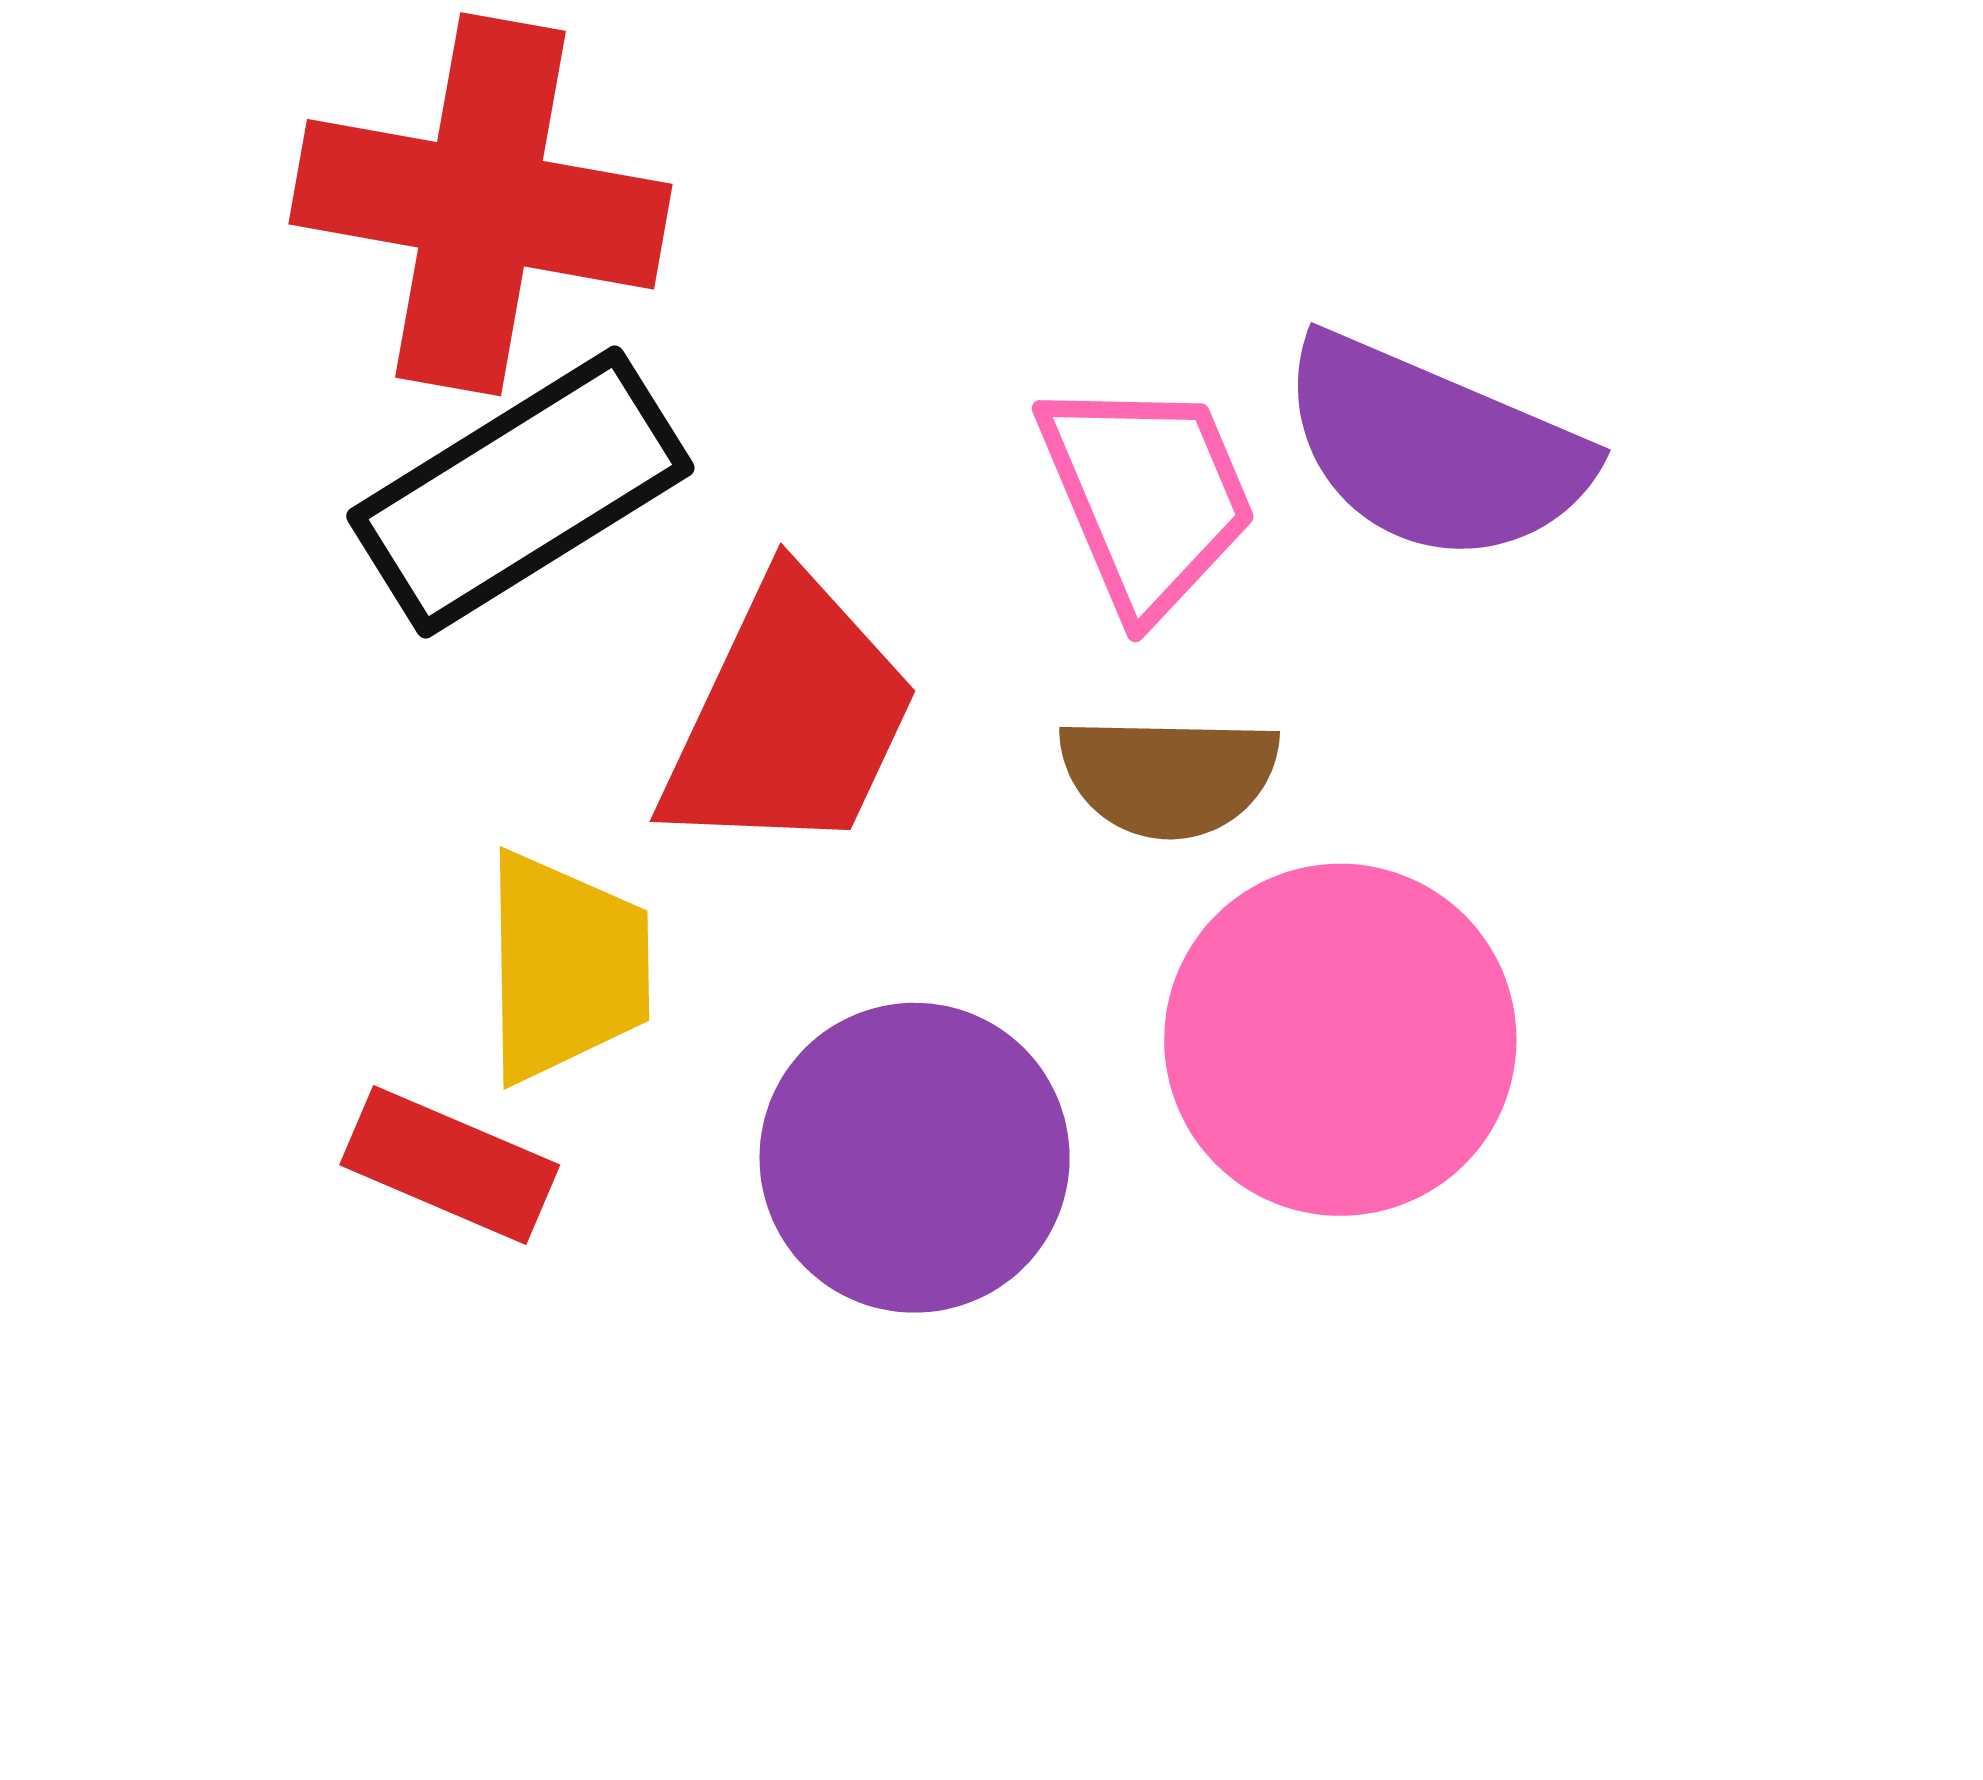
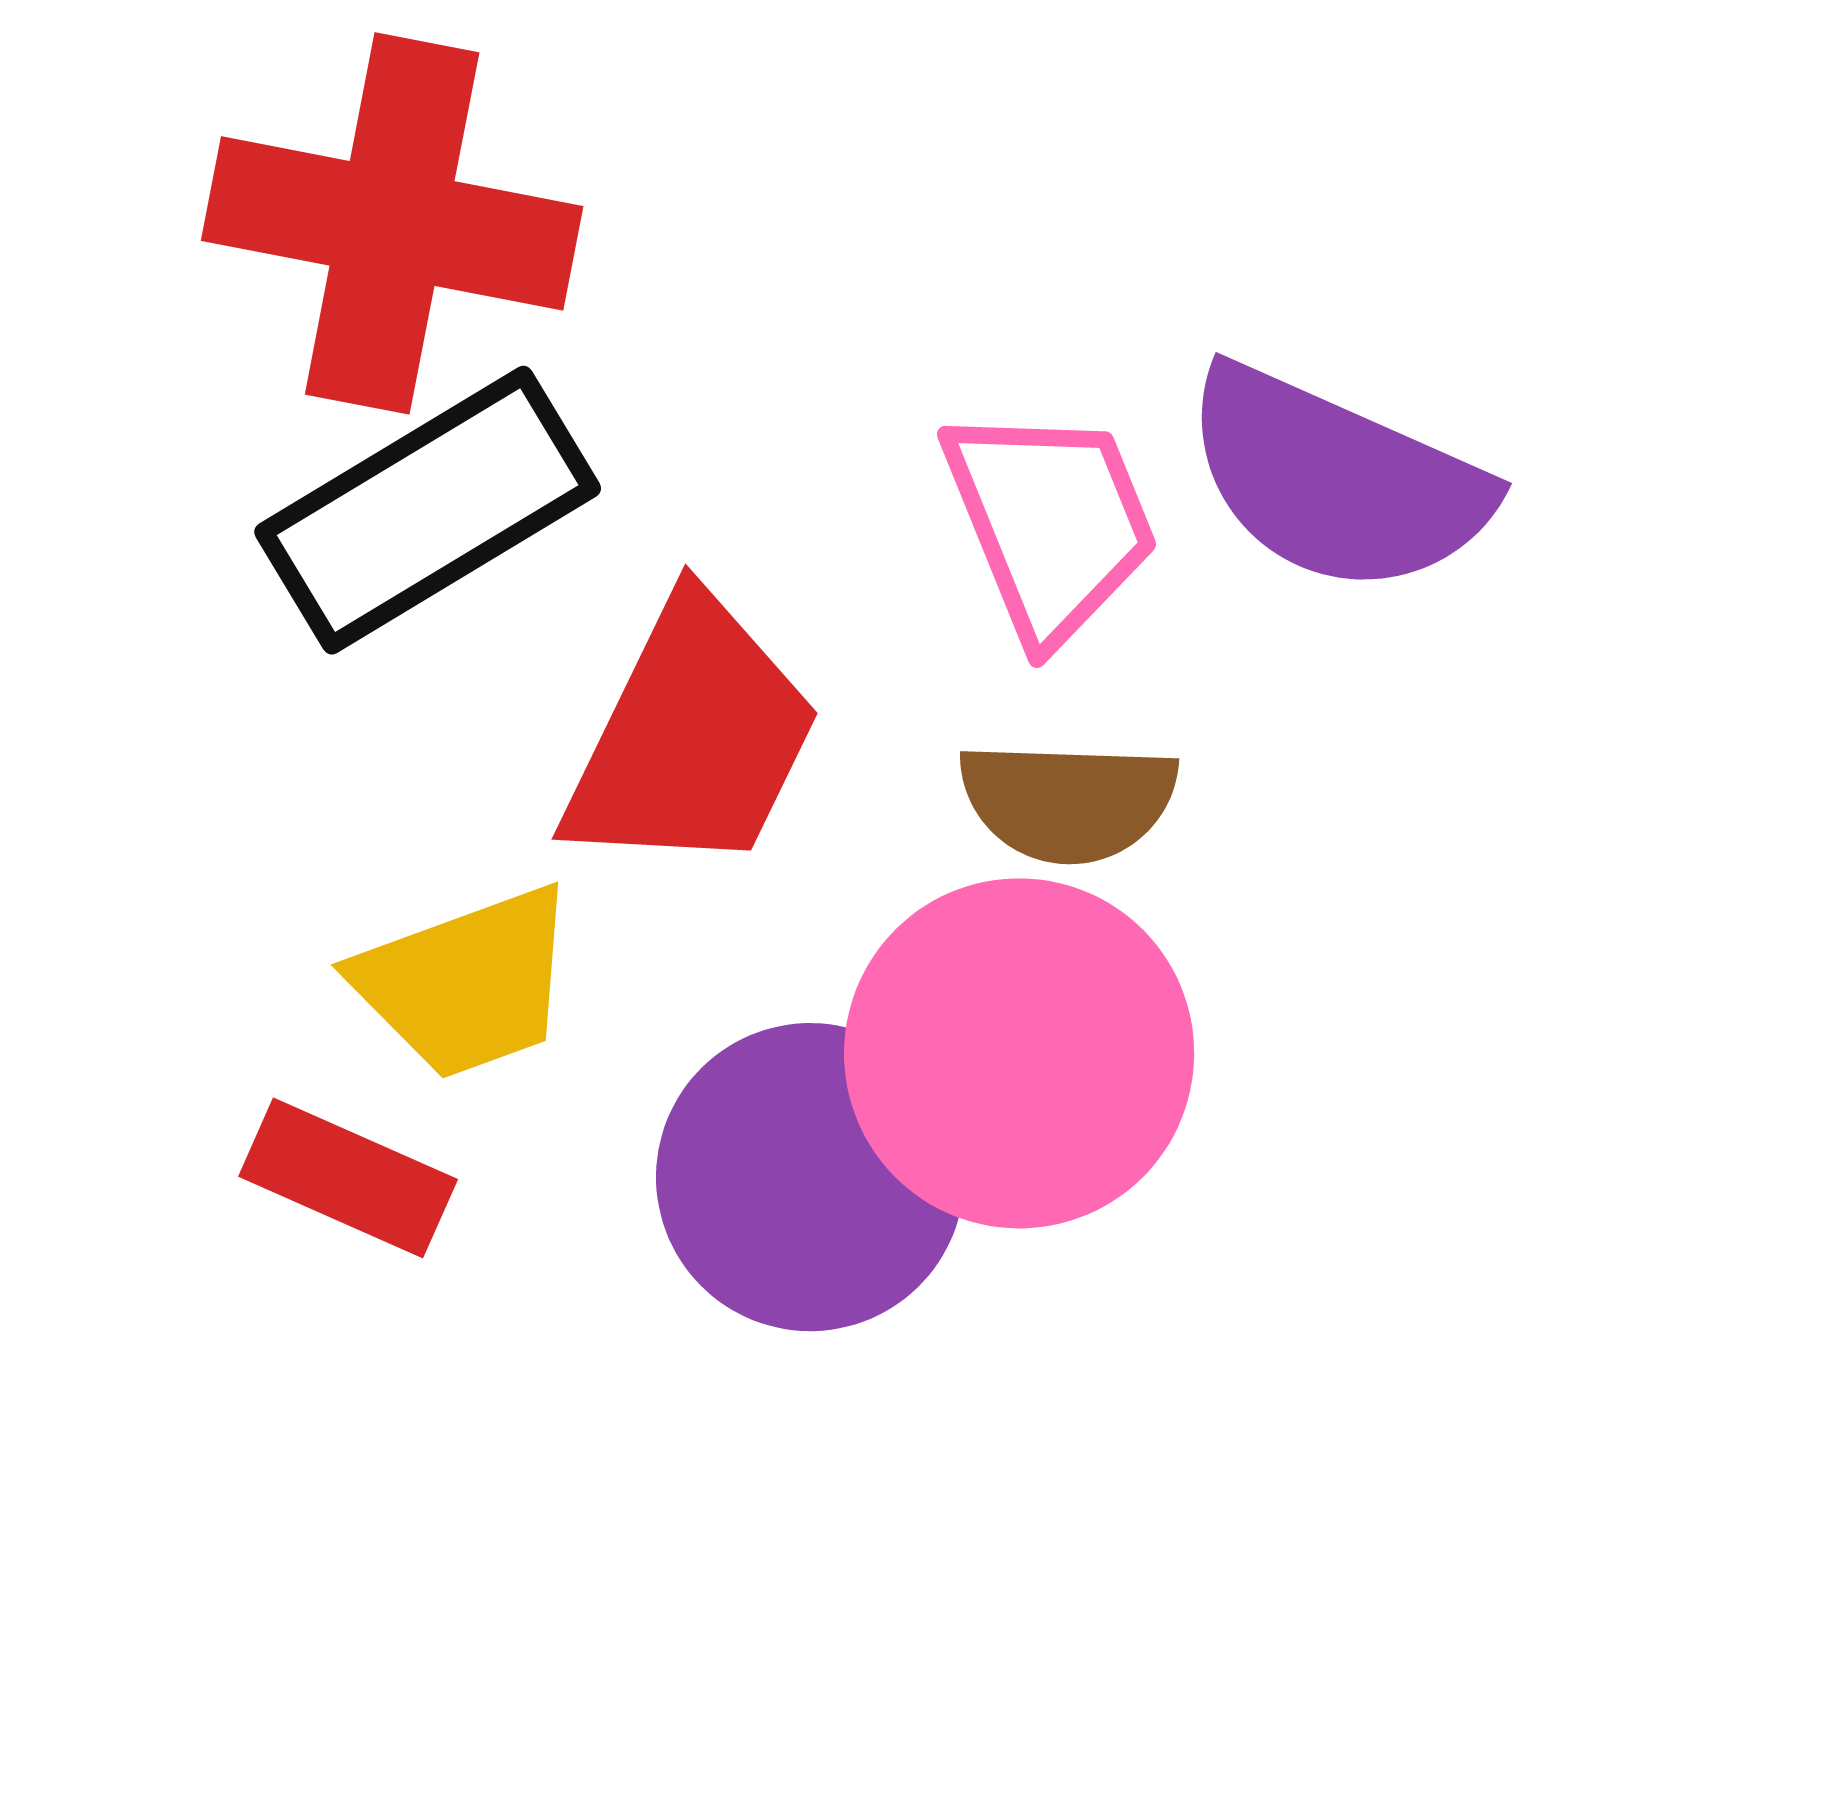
yellow trapezoid: (566, 967) -> (466, 983), turned 70
pink circle: (1340, 1040) -> (1019, 1053), moved

